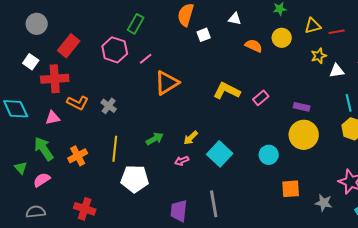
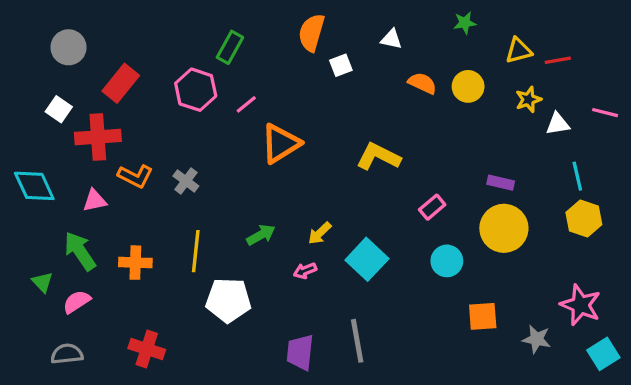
yellow circle: (282, 38) -> (468, 86), moved
pink rectangle: (261, 98) -> (432, 207), moved
orange cross: (78, 156) -> (135, 263), turned 30

